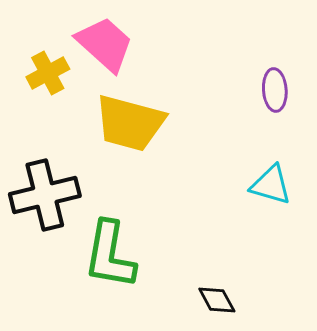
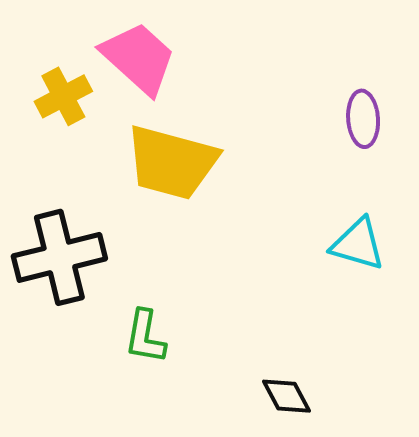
green L-shape: (110, 255) -> (145, 337), size x0.6

